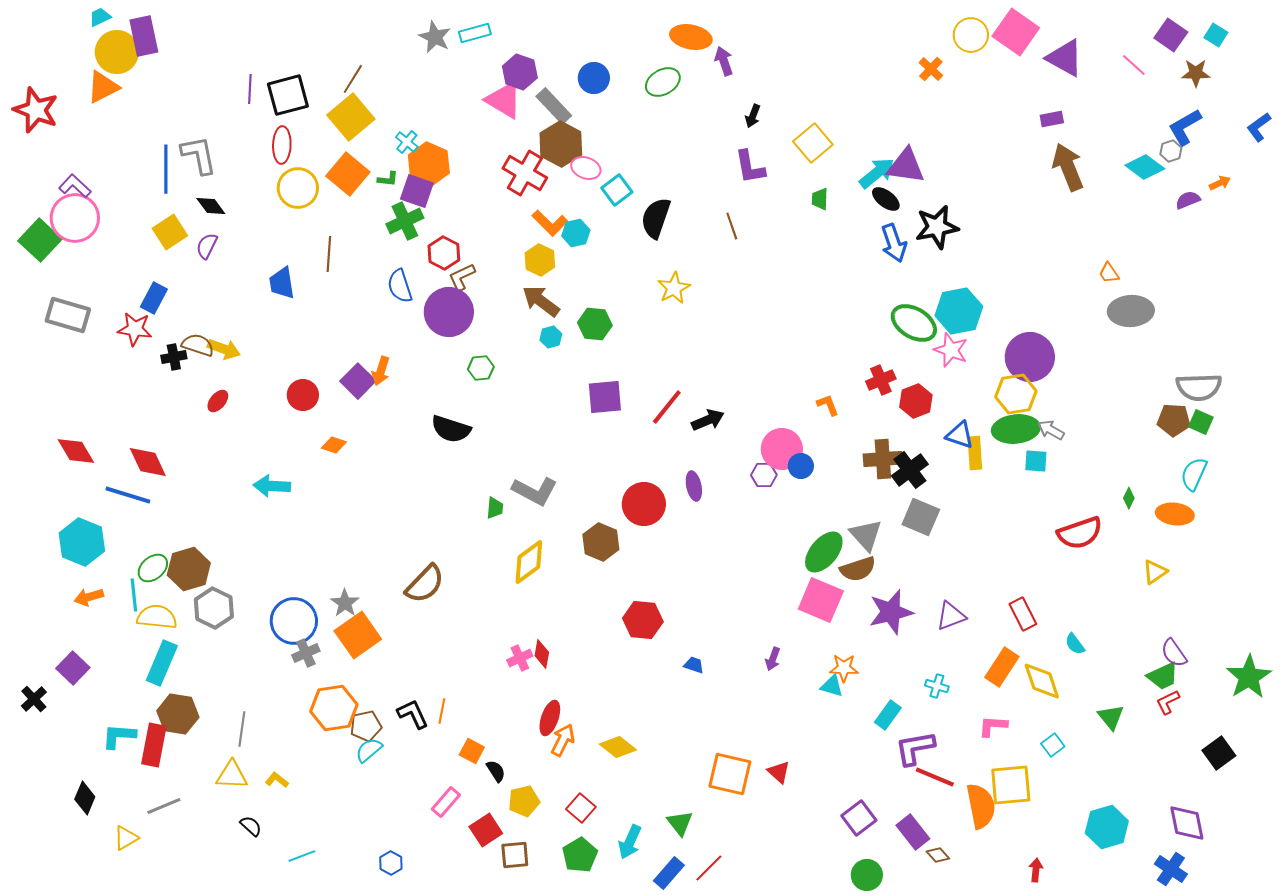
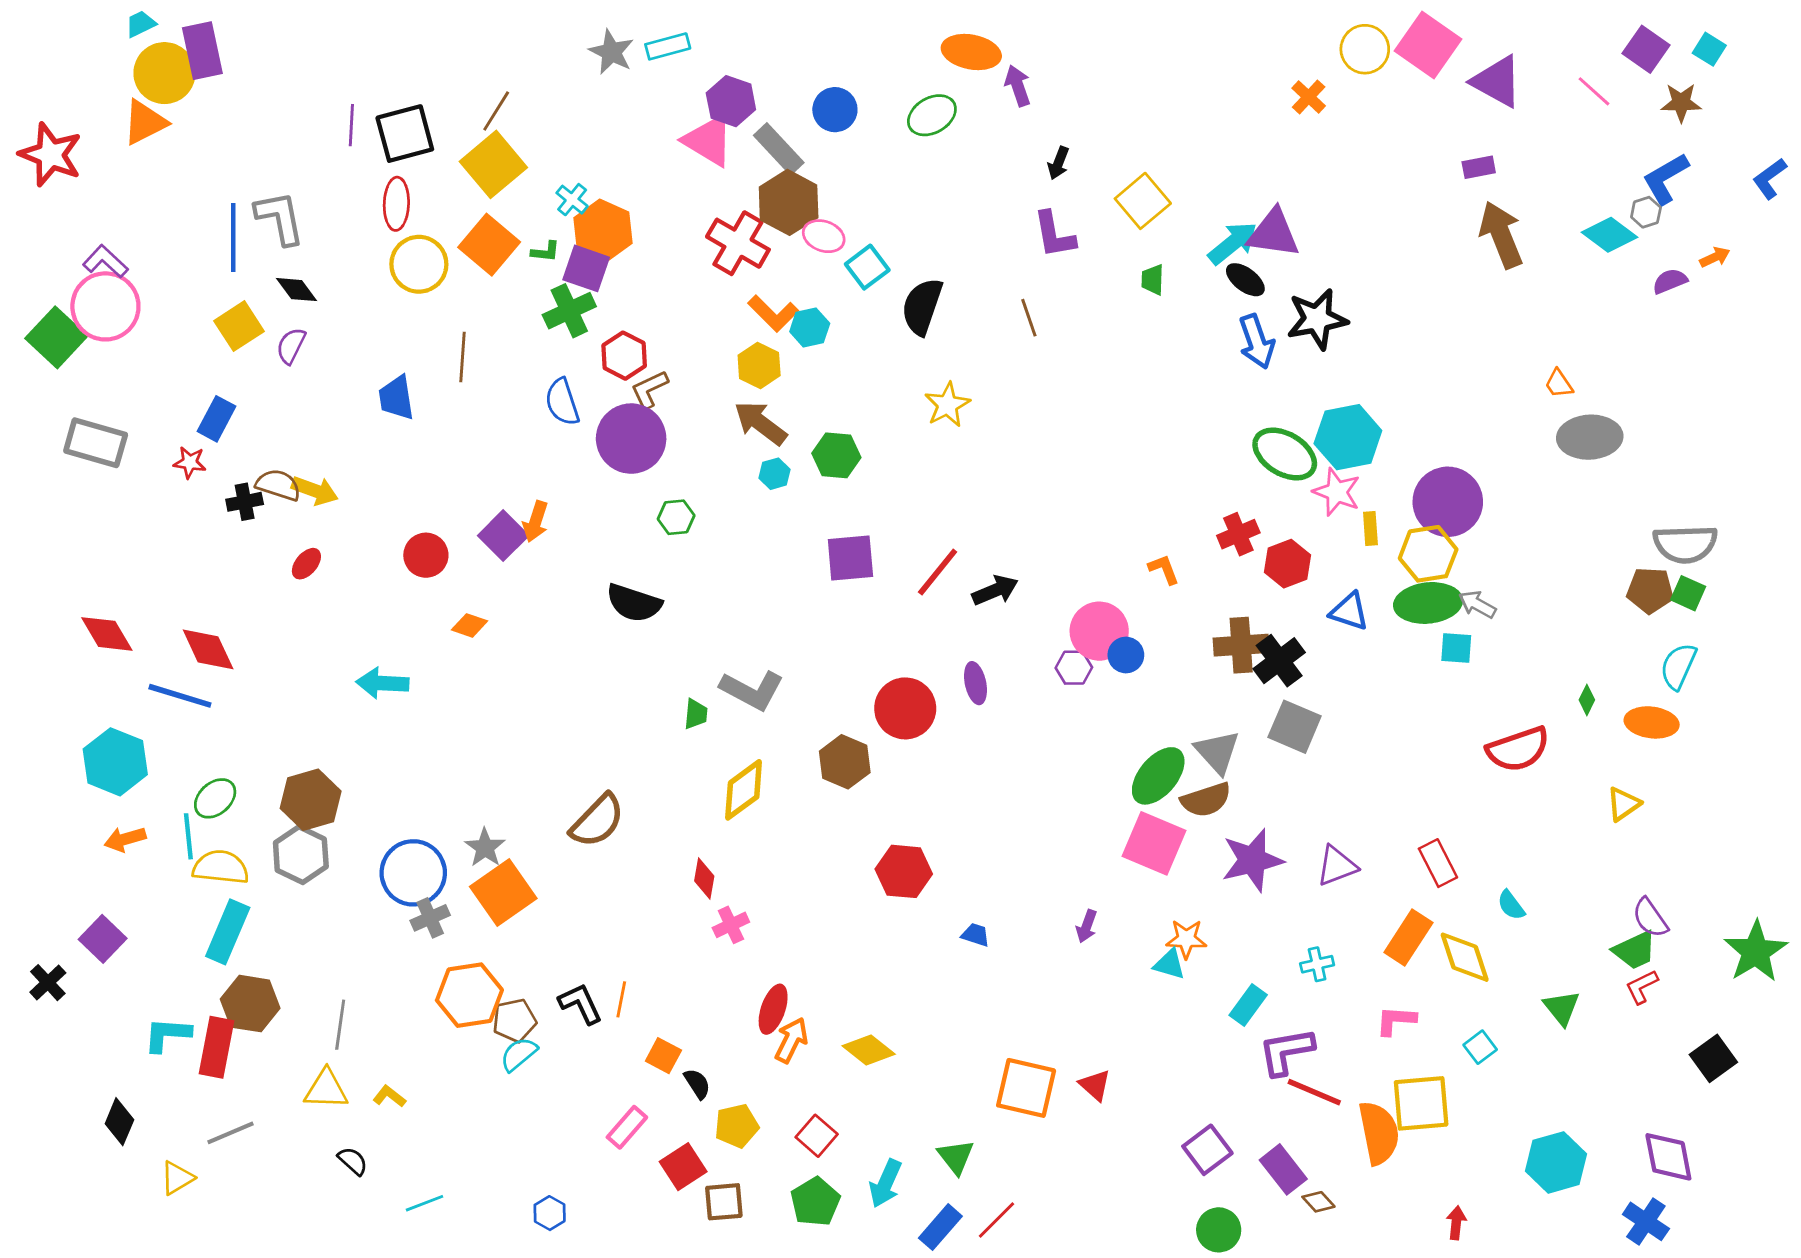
red star: (135, 329) -> (190, 462), size x0.7
yellow rectangle: (975, 453) -> (1370, 528), moved, size x0.7
brown hexagon: (189, 569) -> (311, 800), moved
red diamond: (542, 654) -> (704, 878), moved
cyan cross: (937, 686) -> (1317, 964), turned -30

